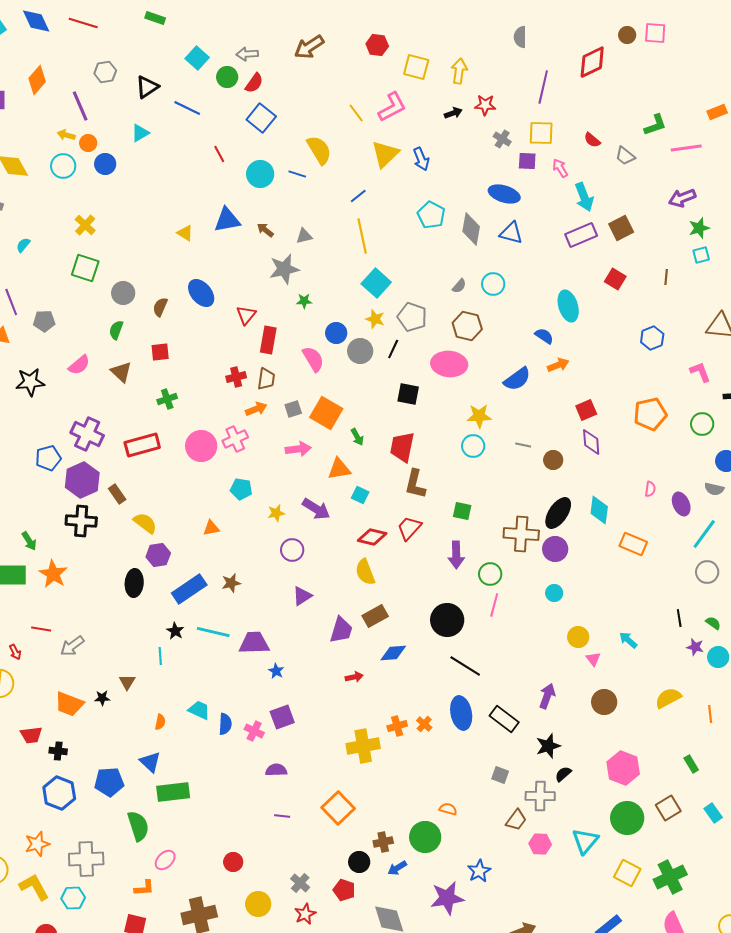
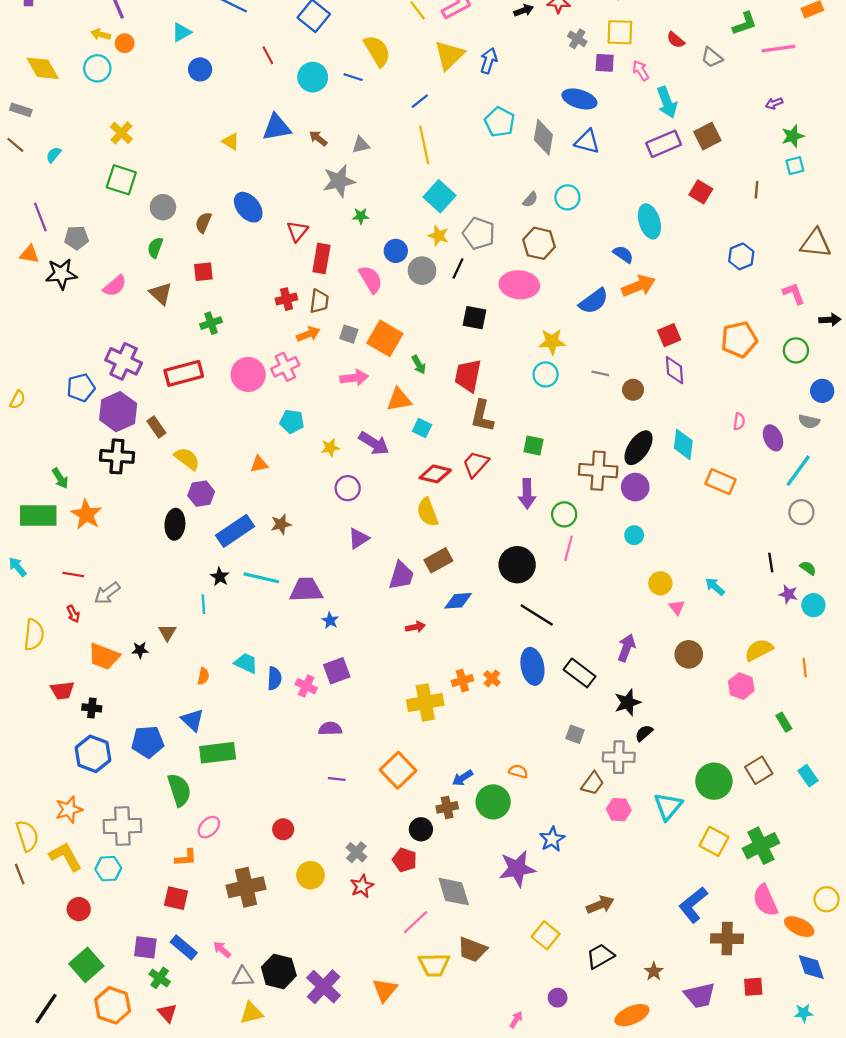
blue arrow: (421, 159) -> (489, 61), turned -140
blue circle: (105, 164) -> (200, 69), moved
purple arrow: (682, 198) -> (774, 103), size x0.6
orange arrow: (558, 365) -> (638, 286), size x1.4
black star: (30, 382) -> (61, 274), moved
gray square: (293, 409) -> (349, 334), turned 36
red arrow: (15, 652) -> (73, 614), moved
pink hexagon: (623, 768) -> (741, 686), moved, size x0.7
blue arrow: (397, 868) -> (462, 778), moved

